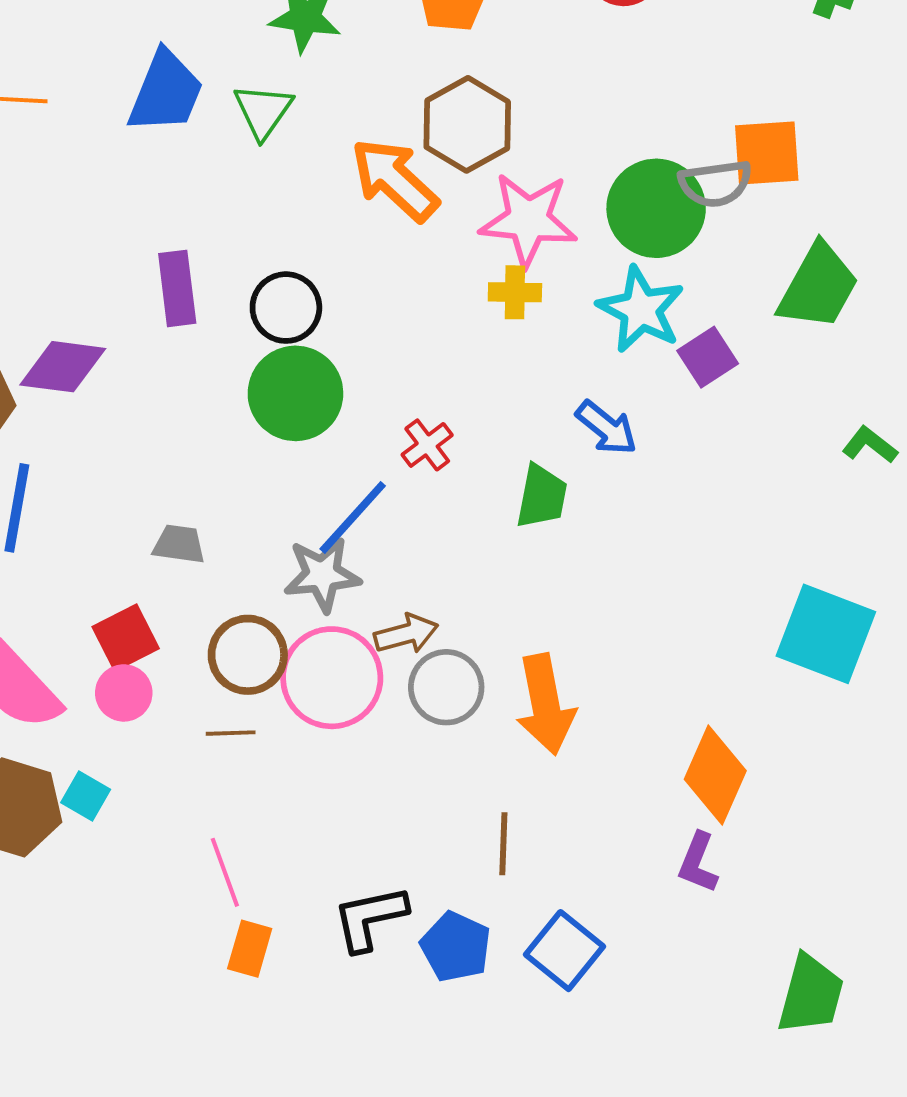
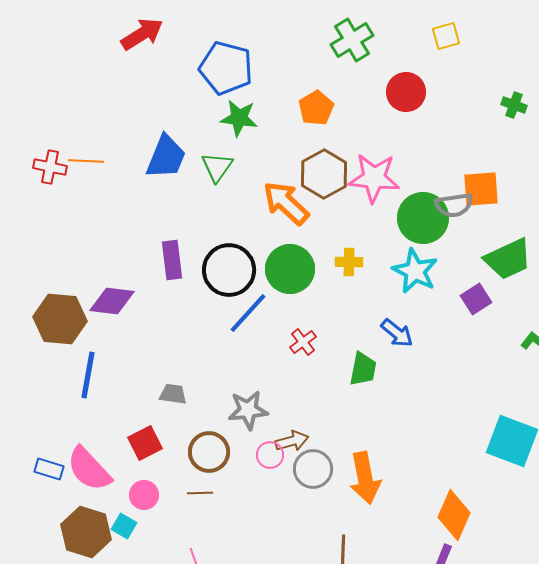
pink star: (528, 220) -> (374, 178), moved
green trapezoid: (818, 287) -> (508, 259), turned 36
black circle: (286, 308) -> (229, 270), size x1.4
purple square: (708, 357) -> (476, 299), moved
green circle: (295, 393) -> (290, 269), moved
blue line: (353, 517) -> (248, 313), moved
pink circle: (332, 678) -> (270, 455), moved, size x0.5
pink circle: (124, 693) -> (144, 495), moved

